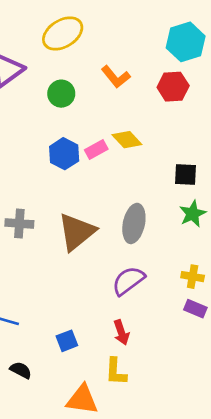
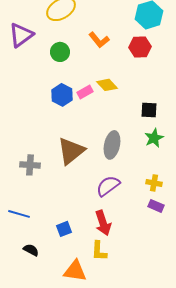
gray cross: (19, 223) -> (30, 165), moved
red arrow: (121, 332) -> (103, 223), size x1.4

